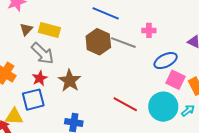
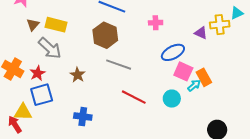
gray line: (123, 43) -> (119, 65), moved
red star: (40, 78) -> (38, 73), moved
brown star: (70, 81) -> (78, 75), size x0.7
cyan circle: (163, 107) -> (172, 99), size x0.6
cyan arrow: (188, 110) -> (194, 85), moved

